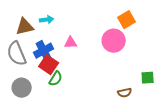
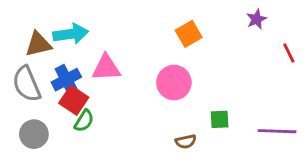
cyan arrow: (47, 20) -> (71, 34), size x1.6
pink circle: (114, 41) -> (174, 83), moved
pink triangle: (71, 43) -> (106, 68), size x1.5

